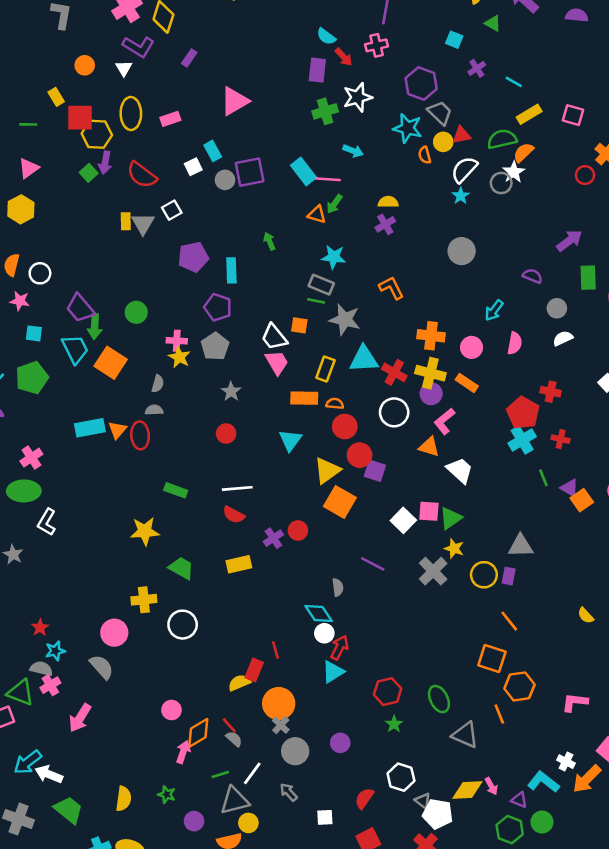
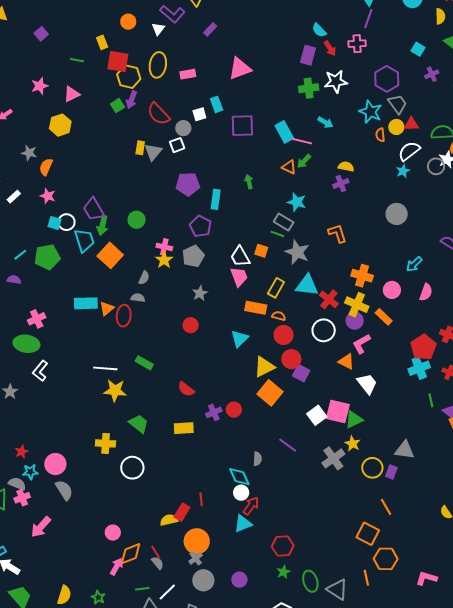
gray circle: (225, 180) -> (183, 128), moved
white circle: (40, 273) -> (66, 222), moved
white line: (237, 488) -> (105, 368), moved
pink square: (429, 511) -> (338, 411), size x1.4
pink circle: (114, 633) -> (55, 464), moved
green ellipse: (439, 699) -> (310, 581), moved

